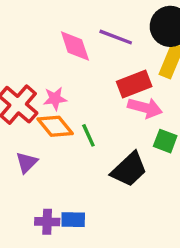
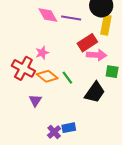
pink diamond: (75, 46) -> (48, 15), moved
pink star: (55, 99) -> (42, 53), moved
purple cross: (47, 222) -> (54, 132), turned -32

